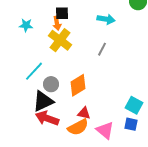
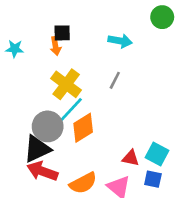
yellow cross: (60, 40) -> (66, 84), moved
cyan line: (34, 71) -> (71, 109), moved
gray circle: (51, 84) -> (48, 126), size x1.5
red triangle: (84, 113) -> (131, 158), moved

